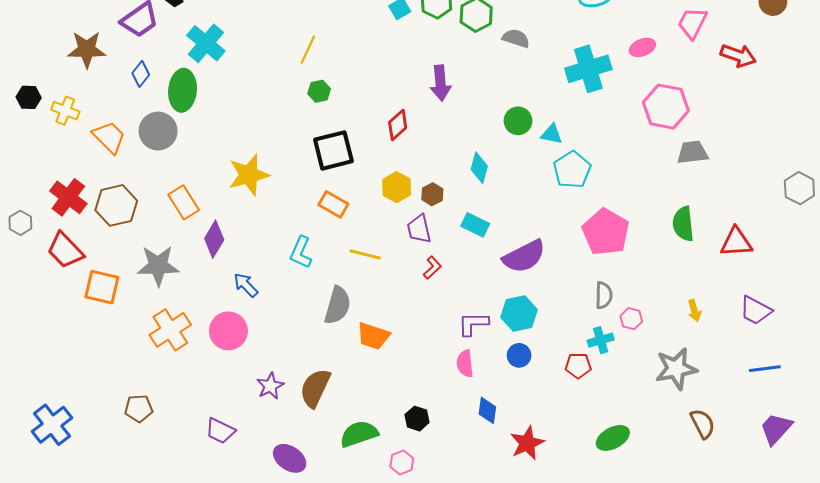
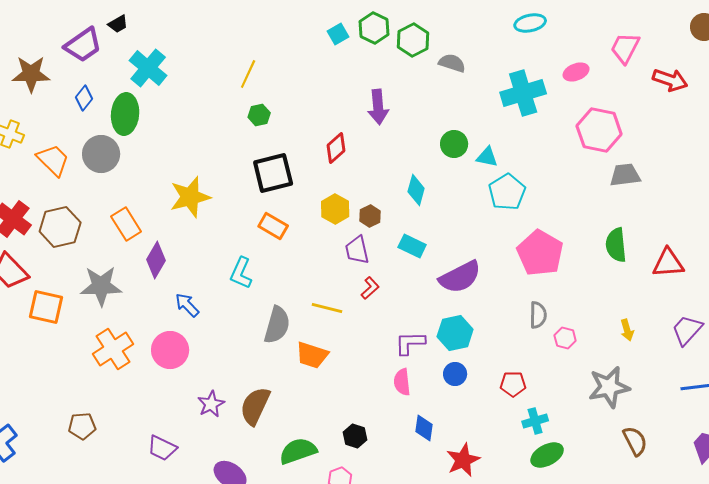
yellow line: (365, 254) -> (327, 308), moved
purple trapezoid: (756, 311) -> (687, 330), turned 104
cyan cross: (601, 340) -> (535, 421), moved

